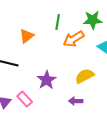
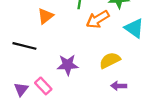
purple star: (47, 80) -> (68, 65), turned 30
purple arrow: (76, 101) -> (119, 86), moved

